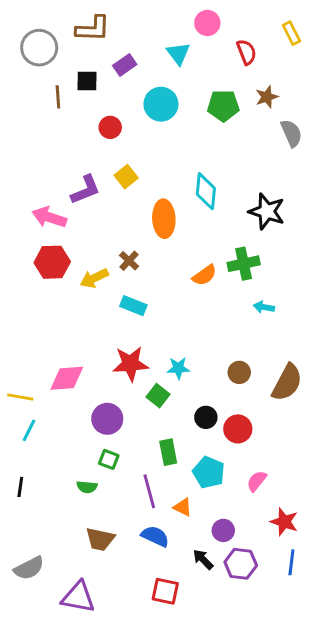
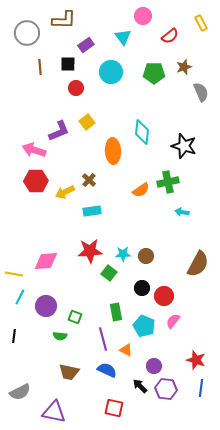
red semicircle: (246, 52) -> (170, 36), turned 72
black square: (87, 81) -> (68, 64), moved
cyan rectangle: (133, 306) -> (92, 211), turned -30
brown circle: (239, 372) -> (146, 256), moved
purple circle: (107, 419) -> (46, 306), moved
pink semicircle: (257, 481) -> (173, 321), moved

